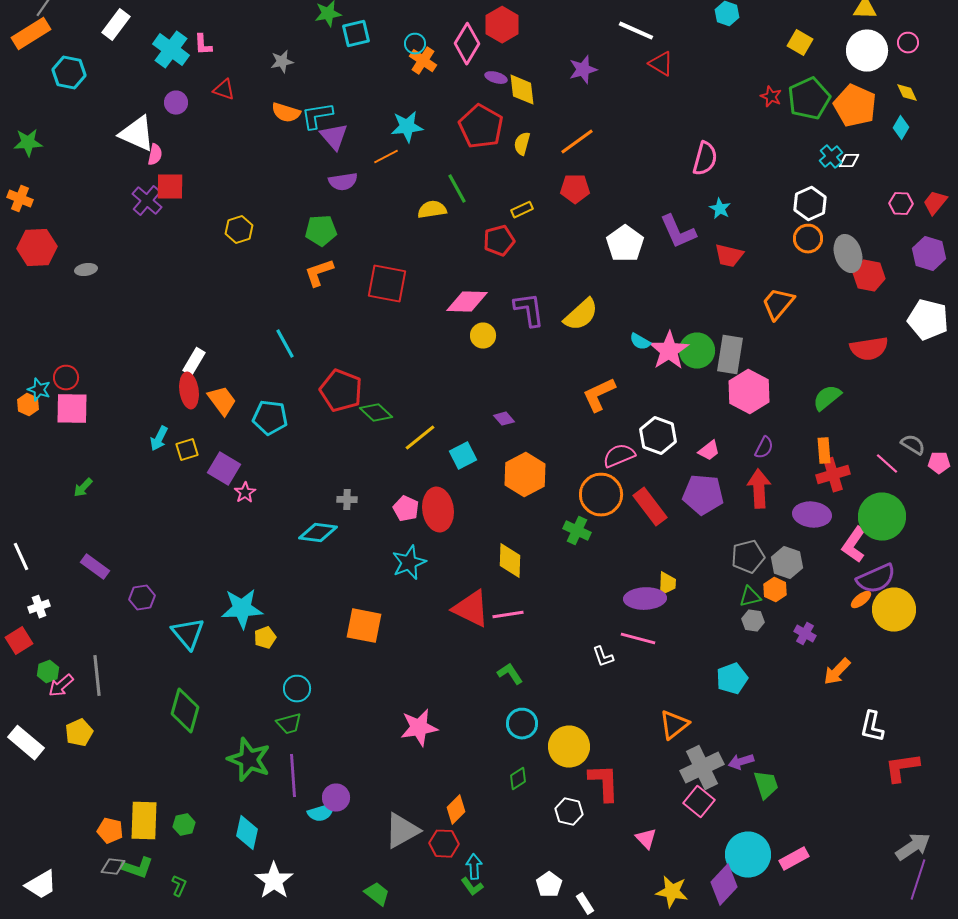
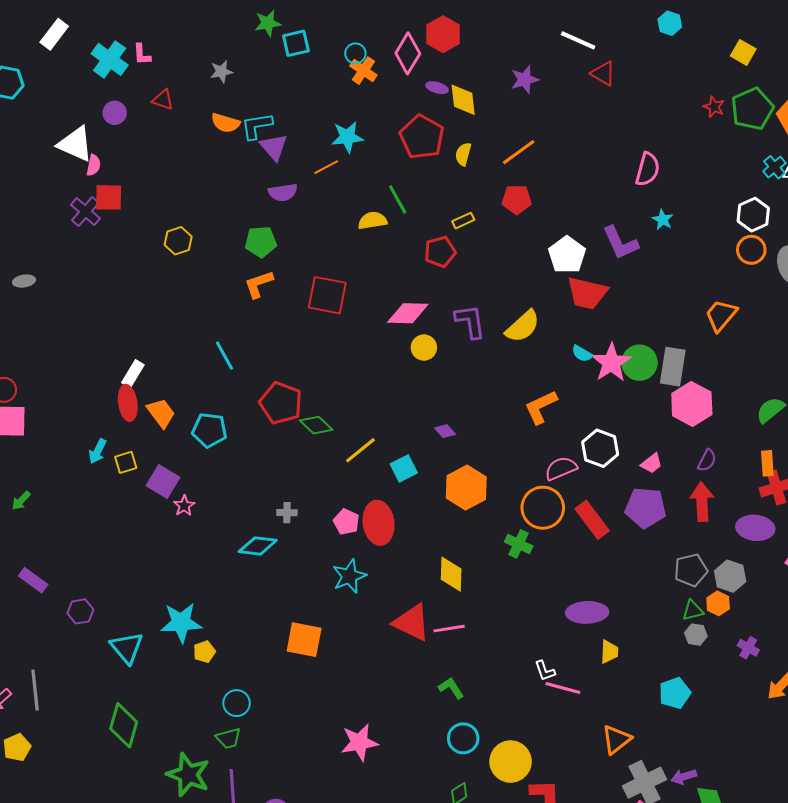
red trapezoid: (729, 256) -> (587, 293), moved, size x1.4
yellow trapezoid: (667, 584) -> (609, 652), moved
pink line: (638, 639) -> (563, 688), moved

